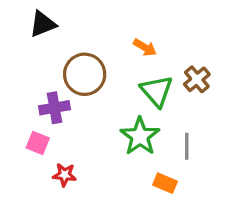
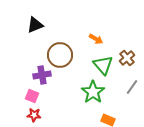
gray line: (187, 146) -> (132, 87), moved, turned 35
red star: (65, 175) -> (34, 115), moved

